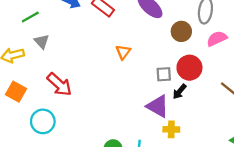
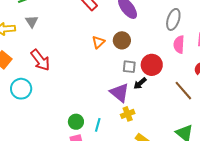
brown circle: (181, 31) -> (122, 40), moved
pink semicircle: (217, 39) -> (179, 44), turned -72
yellow cross: (171, 129) -> (128, 114), turned -32

